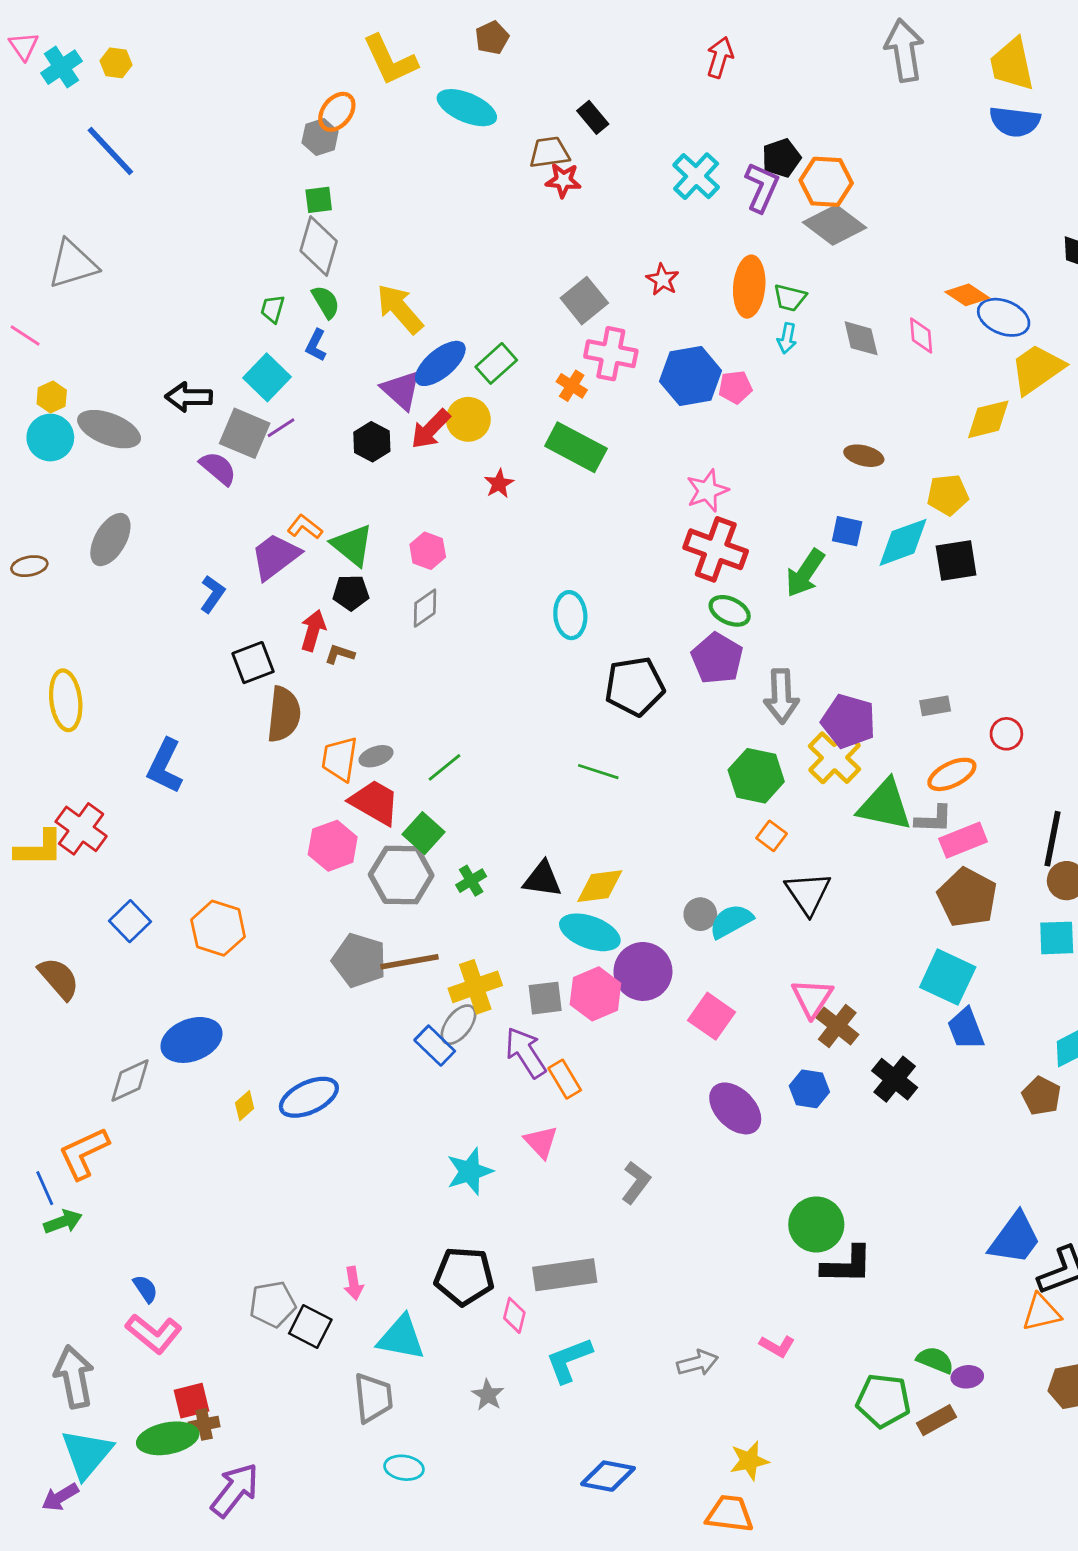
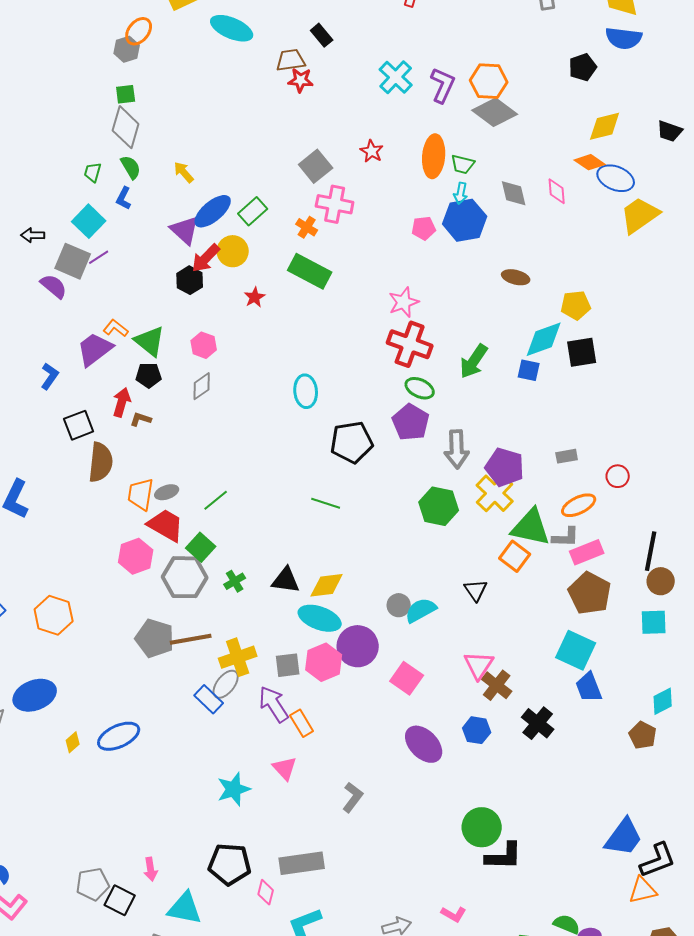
black pentagon: (781, 158) -> (583, 67), moved
yellow arrow: (400, 309) -> (184, 172), size x0.6
blue hexagon: (691, 376) -> (465, 220), moved
black arrow: (189, 397) -> (33, 235), size x0.7
yellow diamond: (988, 419) -> (605, 126), moved
black hexagon: (372, 442) -> (190, 280), moved
blue square: (847, 531) -> (529, 370), moved
orange square: (772, 836) -> (515, 556), moved, size x1.4
black triangle: (808, 893) -> (476, 590), size x0.7

